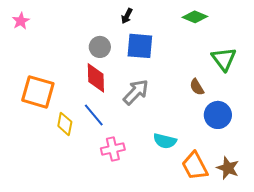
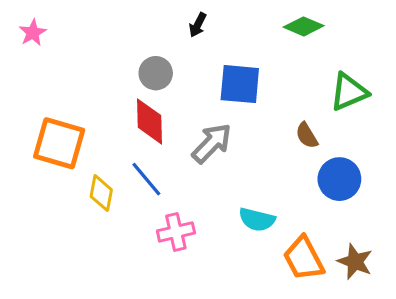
blue square: (140, 46) -> (240, 84), moved
green triangle: (224, 59) -> (349, 92), turned 44

